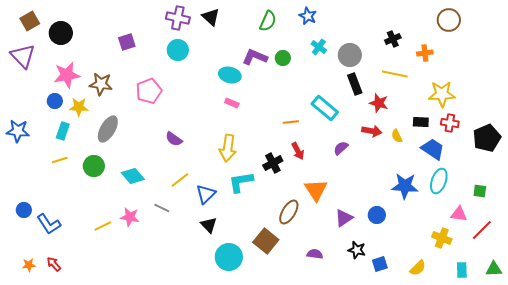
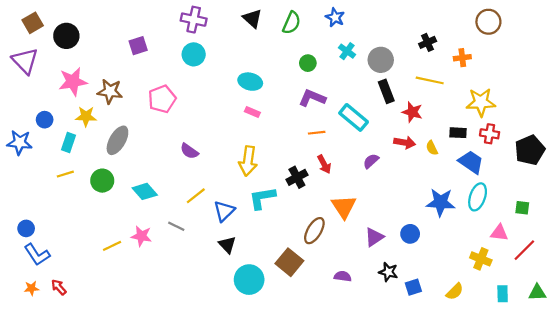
black triangle: (211, 17) -> (252, 18), moved
purple L-shape: (255, 57) -> (312, 98), moved
blue circle: (55, 101) -> (45, 120), moved
blue L-shape: (49, 224) -> (37, 255), moved

